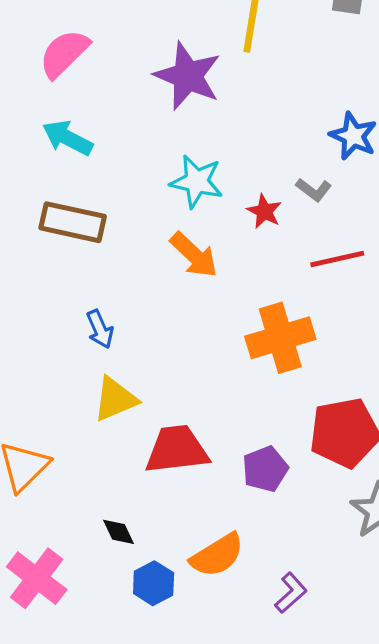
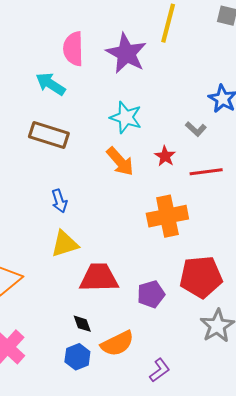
pink semicircle: (64, 53) -> (73, 49), moved, turned -52
red star: (264, 211) -> (165, 156), moved
black diamond: (118, 532) -> (82, 324), moved

